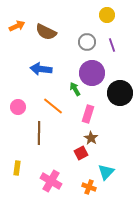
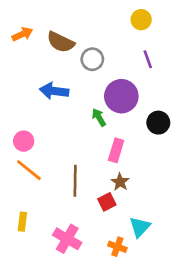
gray circle: (87, 42) -> (92, 59), moved
black circle: (120, 93) -> (158, 123), size x0.7
orange line: (53, 106) -> (29, 170), moved
brown line: (39, 133) -> (75, 181), moved

